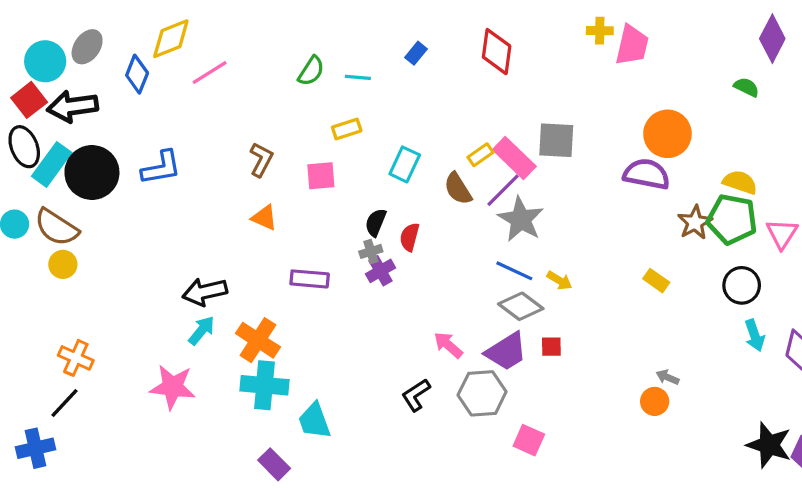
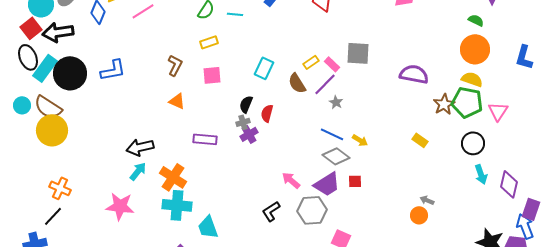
yellow rectangle: (347, 129) -> (209, 42), moved
orange circle: (667, 134) -> (475, 49), moved
pink rectangle: (514, 158) -> (332, 64), size x0.6
gray star: (521, 219) -> (336, 102), size x0.5
yellow circle: (63, 264) -> (52, 130), size x1.8

